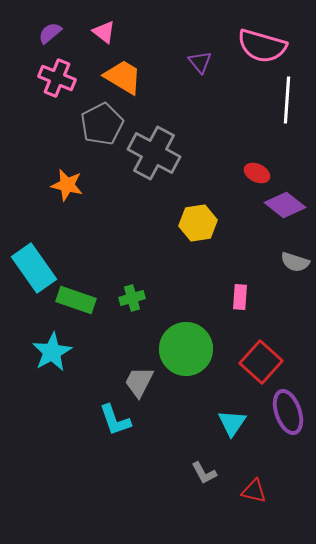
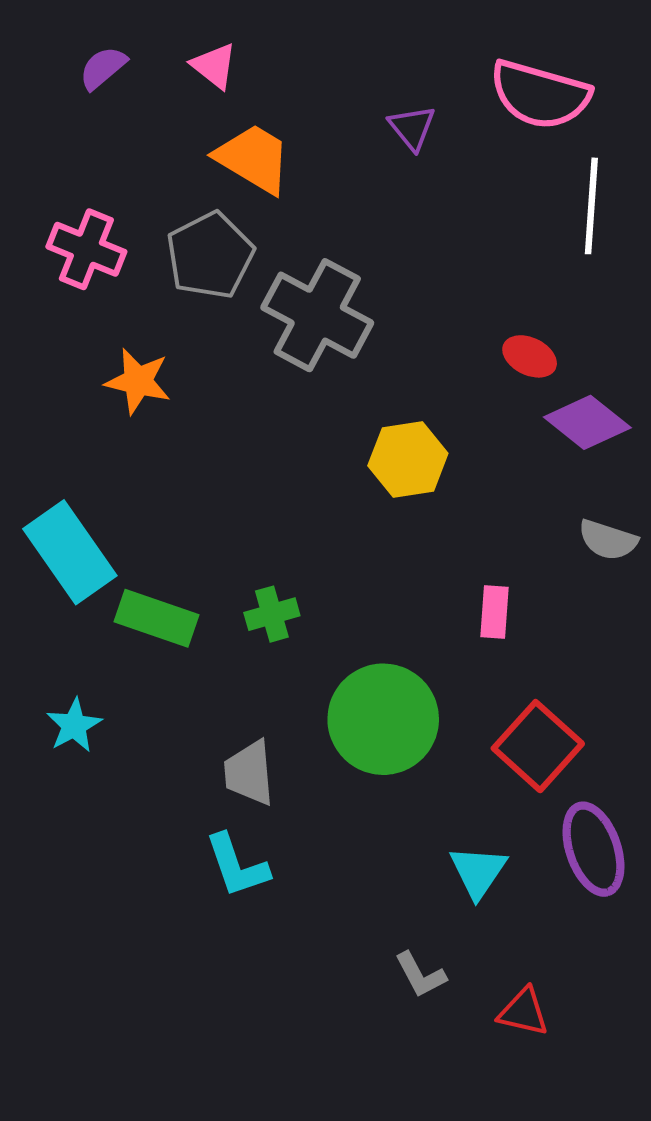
pink cross: (57, 78) -> (86, 249), moved
cyan star: (52, 352) -> (74, 725), moved, size x0.7
gray trapezoid: (139, 382) -> (249, 773), moved, turned -32

